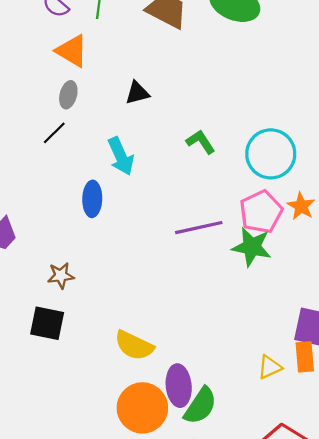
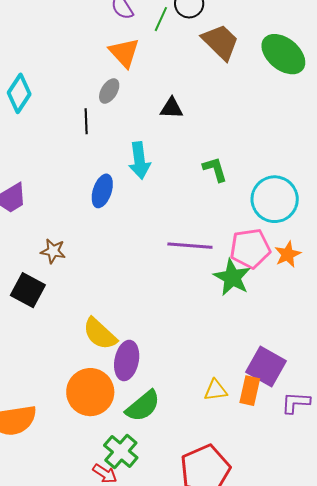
black line: (54, 133) -> (86, 121), turned -65
purple ellipse: (179, 386) -> (127, 360), moved

